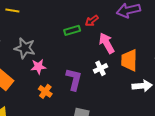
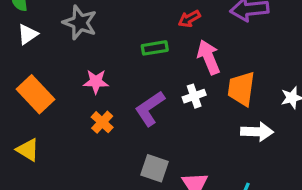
green rectangle: (72, 30) -> (155, 48), moved
gray star: (25, 48) -> (80, 23), moved
purple L-shape: (74, 79) -> (150, 108), turned -145

